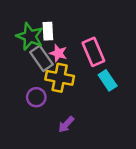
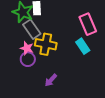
pink rectangle: (93, 52) -> (88, 24), moved
pink star: (58, 53) -> (27, 48), moved

